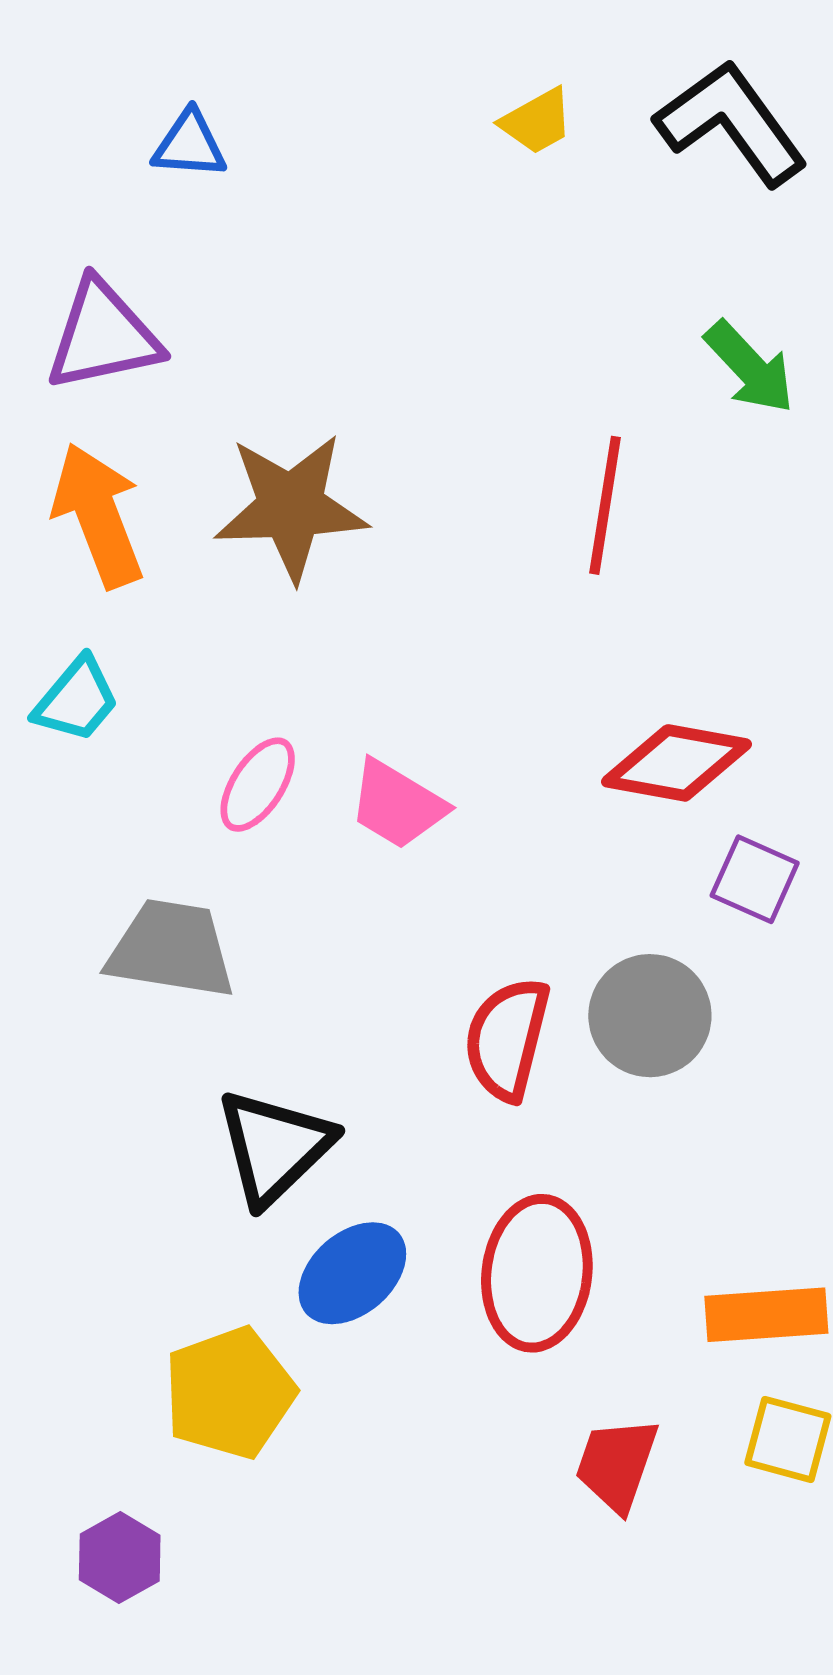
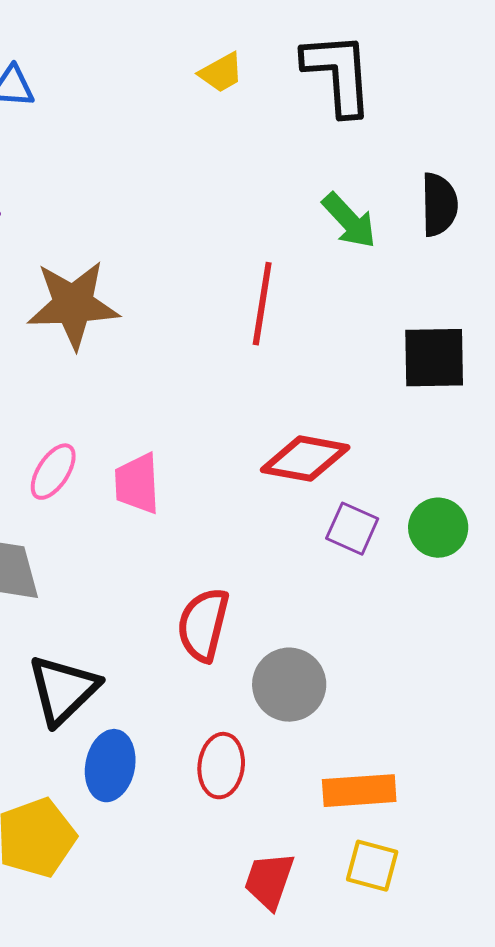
black L-shape: (731, 123) -> (338, 74), turned 32
pink trapezoid: (397, 805) -> (137, 484), turned 56
gray circle: (650, 1016) -> (289, 685), moved
blue ellipse: (352, 1273) -> (110, 766), turned -38
red ellipse: (537, 1273) -> (221, 766), size x0.7

